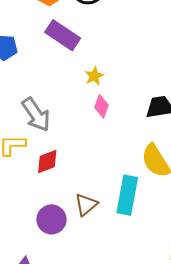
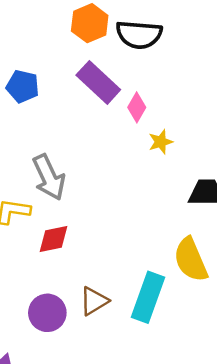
yellow star: (94, 76) -> (161, 142), moved
pink diamond: (102, 106) -> (137, 107), moved

